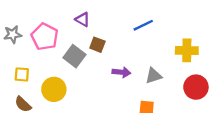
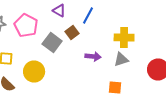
blue line: (143, 25) -> (88, 16), moved, turned -36
brown square: (97, 45) -> (72, 32), turned 32
yellow cross: (187, 50) -> (124, 38), moved

